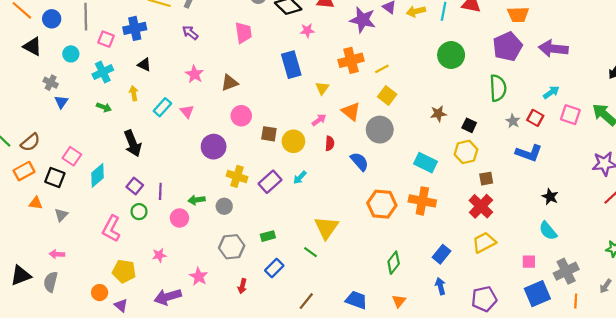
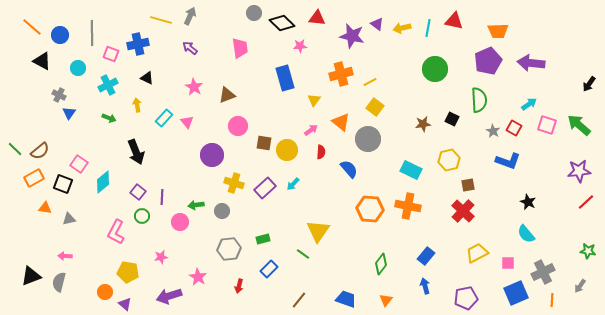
black square: (469, 125) -> (452, 119), moved
gray triangle: (61, 215) -> (69, 219), turned 32
yellow trapezoid: (484, 242) -> (477, 253), moved

